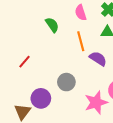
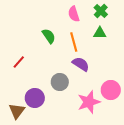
green semicircle: (52, 25) -> (49, 36), moved
purple semicircle: (98, 59) -> (81, 64), moved

